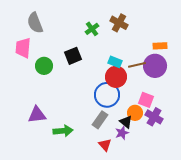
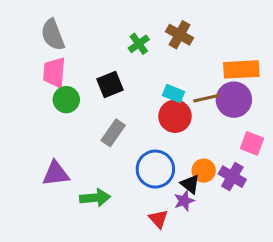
orange rectangle: (160, 46) -> (241, 69), size x1.6
pink trapezoid: (23, 48) -> (54, 72), moved
blue circle: (107, 95) -> (155, 169), moved
pink square: (146, 100) -> (252, 143), moved
gray rectangle: (100, 120) -> (113, 133), moved

